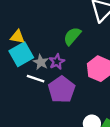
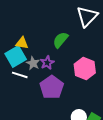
yellow triangle: (17, 37) -> (22, 43), moved
white line: (36, 79) -> (20, 75), moved

